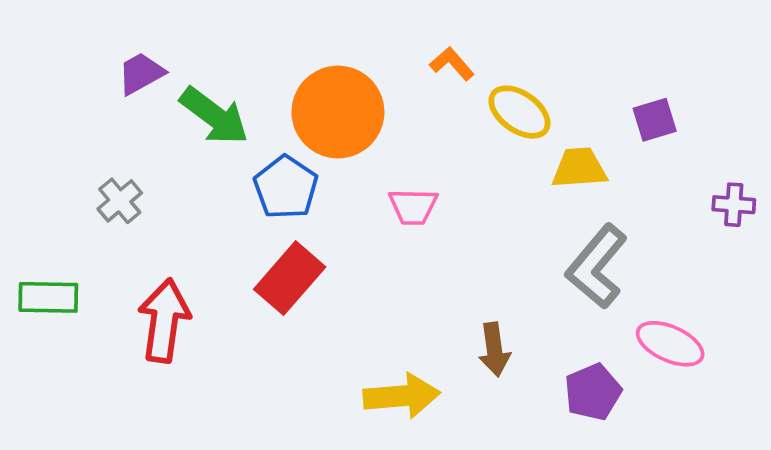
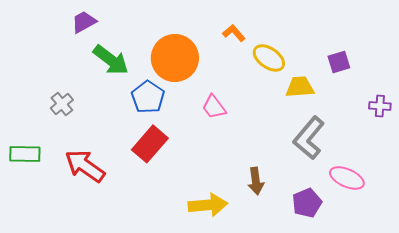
purple trapezoid: (141, 73) -> (84, 22), moved
pink trapezoid: (413, 207) -> (214, 107), turned 52
red arrow: (164, 321) -> (85, 166), turned -63

